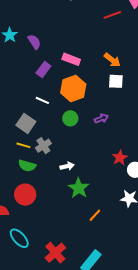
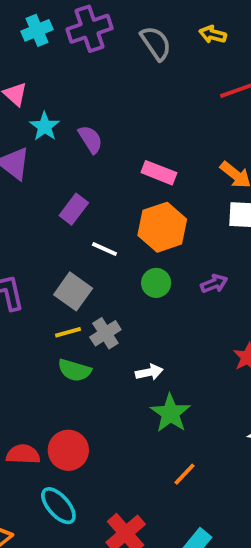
purple rectangle: (43, 69) -> (74, 209), moved
yellow line: (23, 145) -> (68, 332), turned -32
red circle: (25, 195) -> (68, 450), moved
orange line: (95, 215) -> (184, 474), moved

